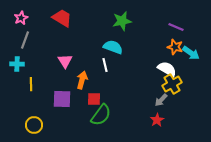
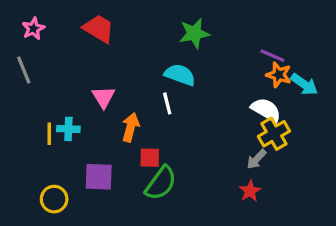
purple line: (176, 27) -> (272, 56), moved
gray line: (25, 40) -> (24, 70), moved, turned -42
cyan cross: (17, 64) -> (68, 129), moved
purple square: (62, 99) -> (99, 177), moved

